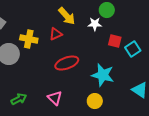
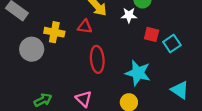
red triangle: (56, 34) -> (85, 27), turned 32
red ellipse: (67, 63) -> (97, 59), turned -75

